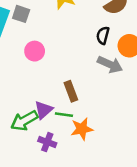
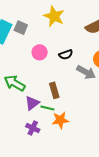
black semicircle: (103, 35) -> (66, 55), moved, turned -128
pink circle: (35, 51) -> (40, 52), moved
green arrow: (24, 121) -> (15, 83), moved, turned 55

